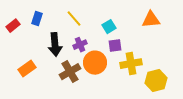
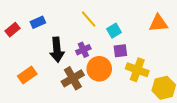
blue rectangle: (37, 19) -> (38, 22), turned 48
yellow line: (74, 19) -> (89, 19), moved
yellow cross: (131, 64) -> (137, 70), turned 30

